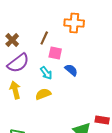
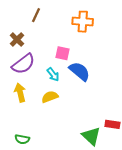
brown line: (44, 38) -> (36, 15), moved
blue semicircle: (71, 70) -> (80, 71), size x1.5

